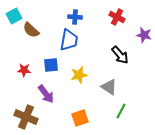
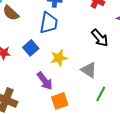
blue square: (51, 65) -> (31, 48), turned -35
purple arrow: (46, 94) -> (45, 81), moved

